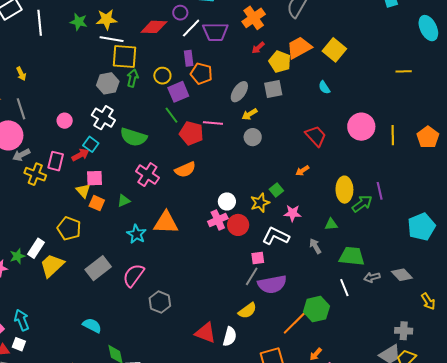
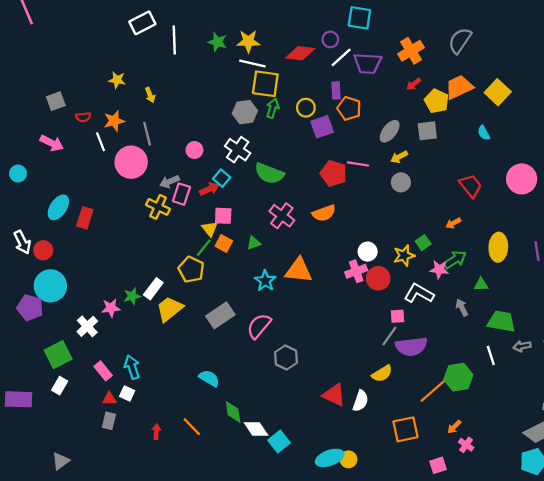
green line: (171, 115) -> (204, 248), moved, turned 72
gray arrow: (21, 155) -> (170, 182), moved
green arrow: (362, 204) -> (455, 260), moved

